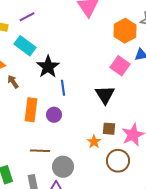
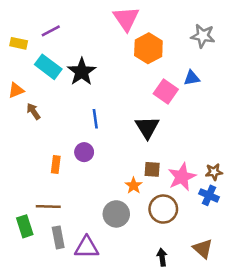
orange hexagon: (125, 31) -> (148, 48), moved
black star: (48, 67) -> (82, 72), moved
orange rectangle: (31, 110) -> (56, 164), moved, size x0.6
brown line: (40, 151) -> (48, 207), moved
gray circle: (63, 167) -> (116, 214), moved

